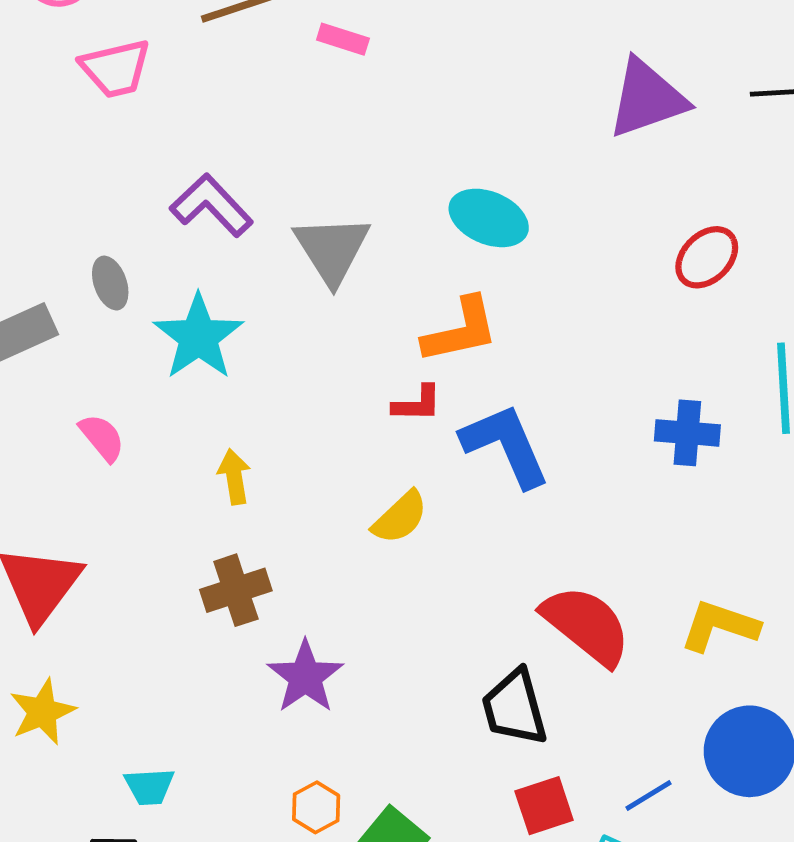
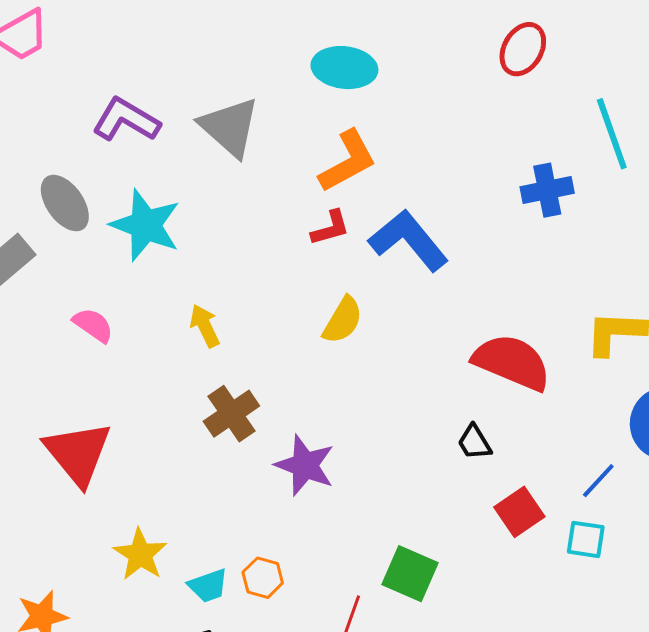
gray ellipse: (110, 283) -> (65, 203), size x1.4
black trapezoid: (515, 708) -> (474, 442), size x0.6
yellow star: (42, 712) -> (140, 554), moved
orange hexagon: (316, 807) -> (263, 578), moved

